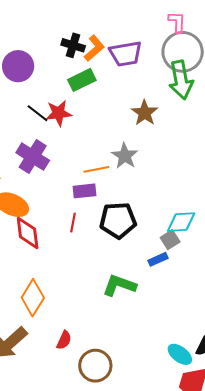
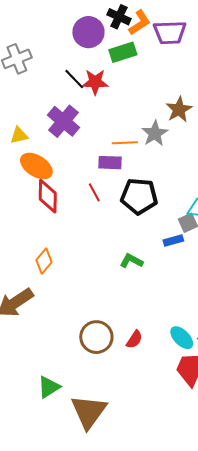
purple circle: (18, 66) -> (88, 32), moved
brown star: (145, 113) -> (179, 109), moved
red line: (73, 223) -> (94, 192), turned -48
green L-shape: (119, 285) -> (131, 261), size x0.7
orange diamond: (33, 298) -> (44, 261), size x0.7
red semicircle: (64, 340) -> (134, 339), moved

